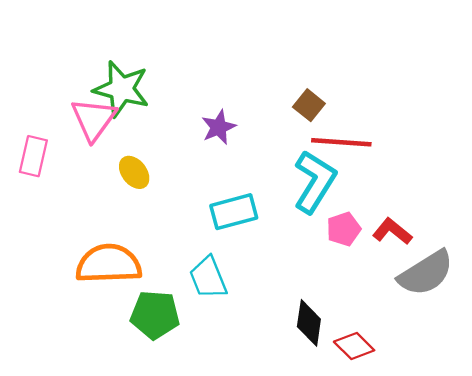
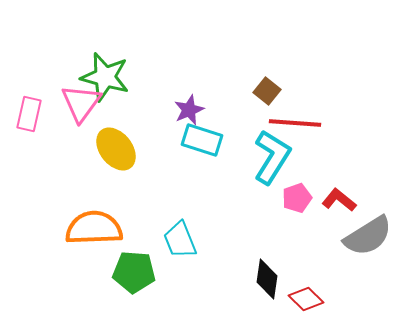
pink rectangle: (33, 156) -> (29, 114), moved
yellow ellipse: (134, 172) -> (116, 149), size x1.5
cyan rectangle: (234, 212) -> (202, 140), moved, turned 33

